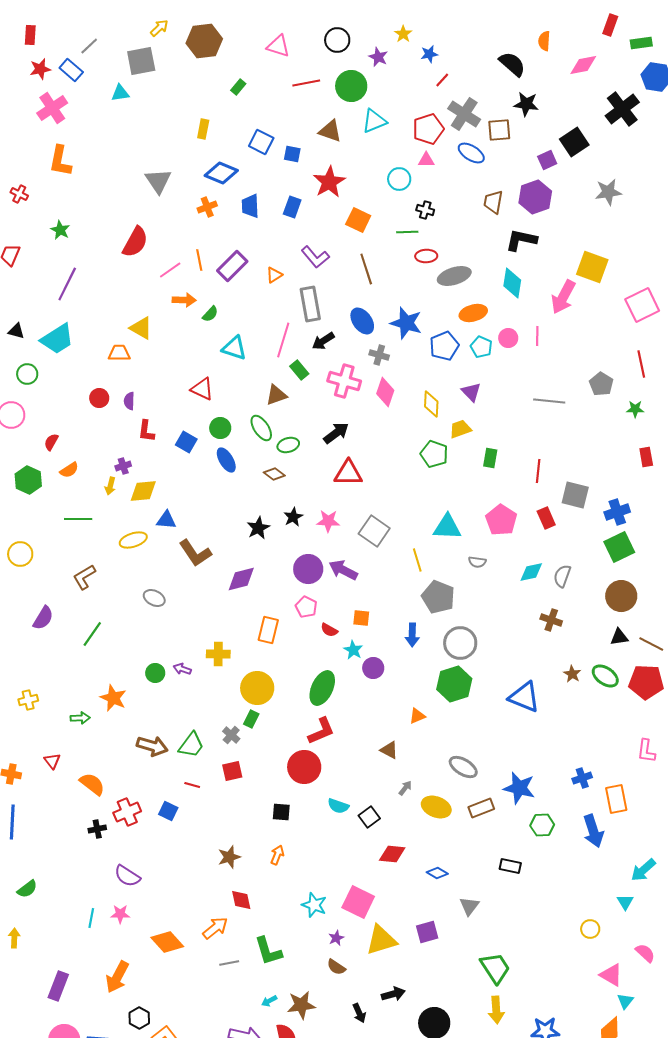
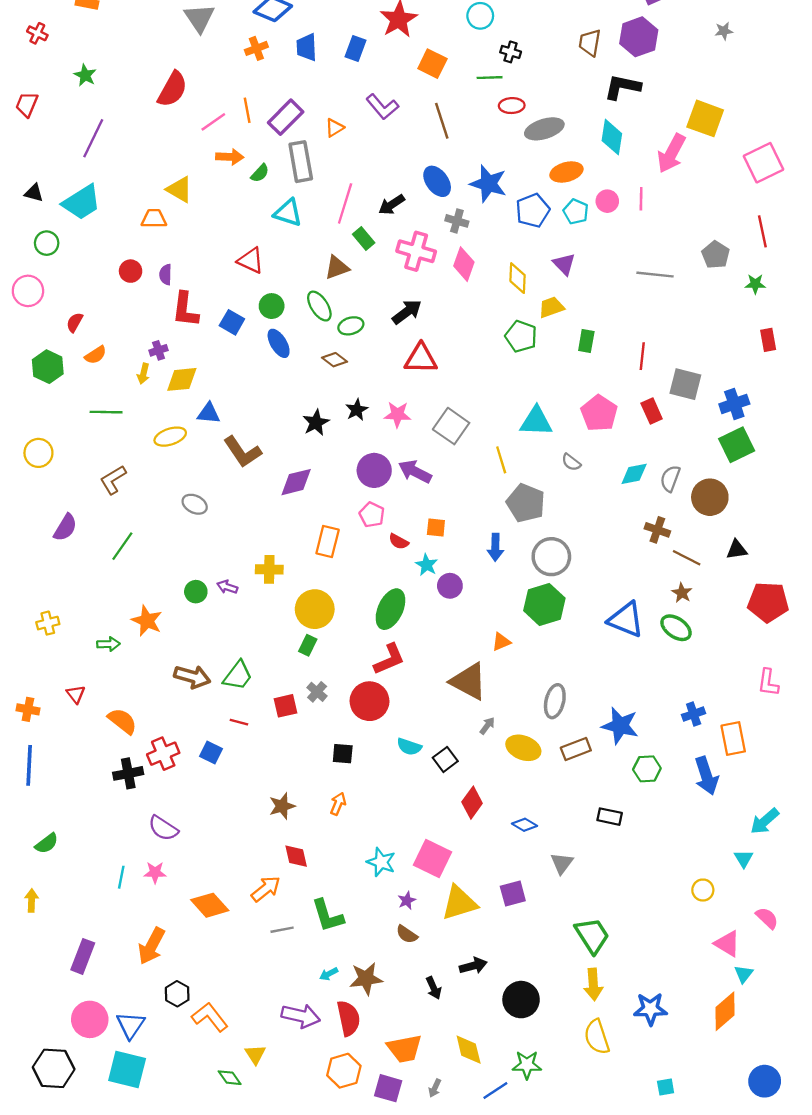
gray star: (608, 192) -> (724, 31), size x0.6
gray rectangle: (310, 304) -> (301, 162), moved
red L-shape: (146, 431) -> (185, 310), size x1.4
gray semicircle: (477, 562) -> (571, 462), turned 30
brown circle: (621, 596) -> (710, 497), moved
brown line: (651, 644) -> (687, 558), moved
green ellipse: (605, 676) -> (676, 628), moved
gray cross: (231, 735) -> (317, 692), moved
brown triangle: (389, 750) -> (469, 681), size x1.8
gray ellipse: (463, 767) -> (555, 701), turned 72
black cross: (97, 829) -> (128, 773), size x1.4
red diamond: (392, 854) -> (472, 803), turned -60

